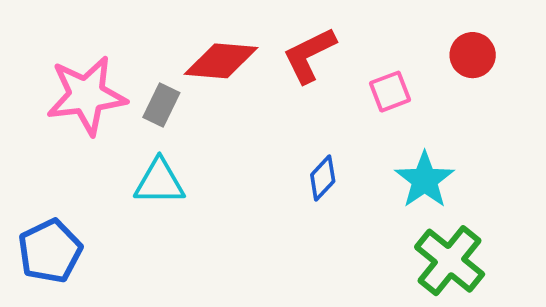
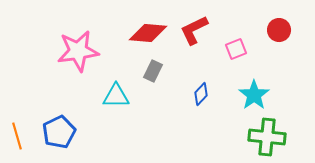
gray rectangle: (161, 105) -> (153, 71), moved
green cross: (450, 261) -> (267, 137), turned -33

